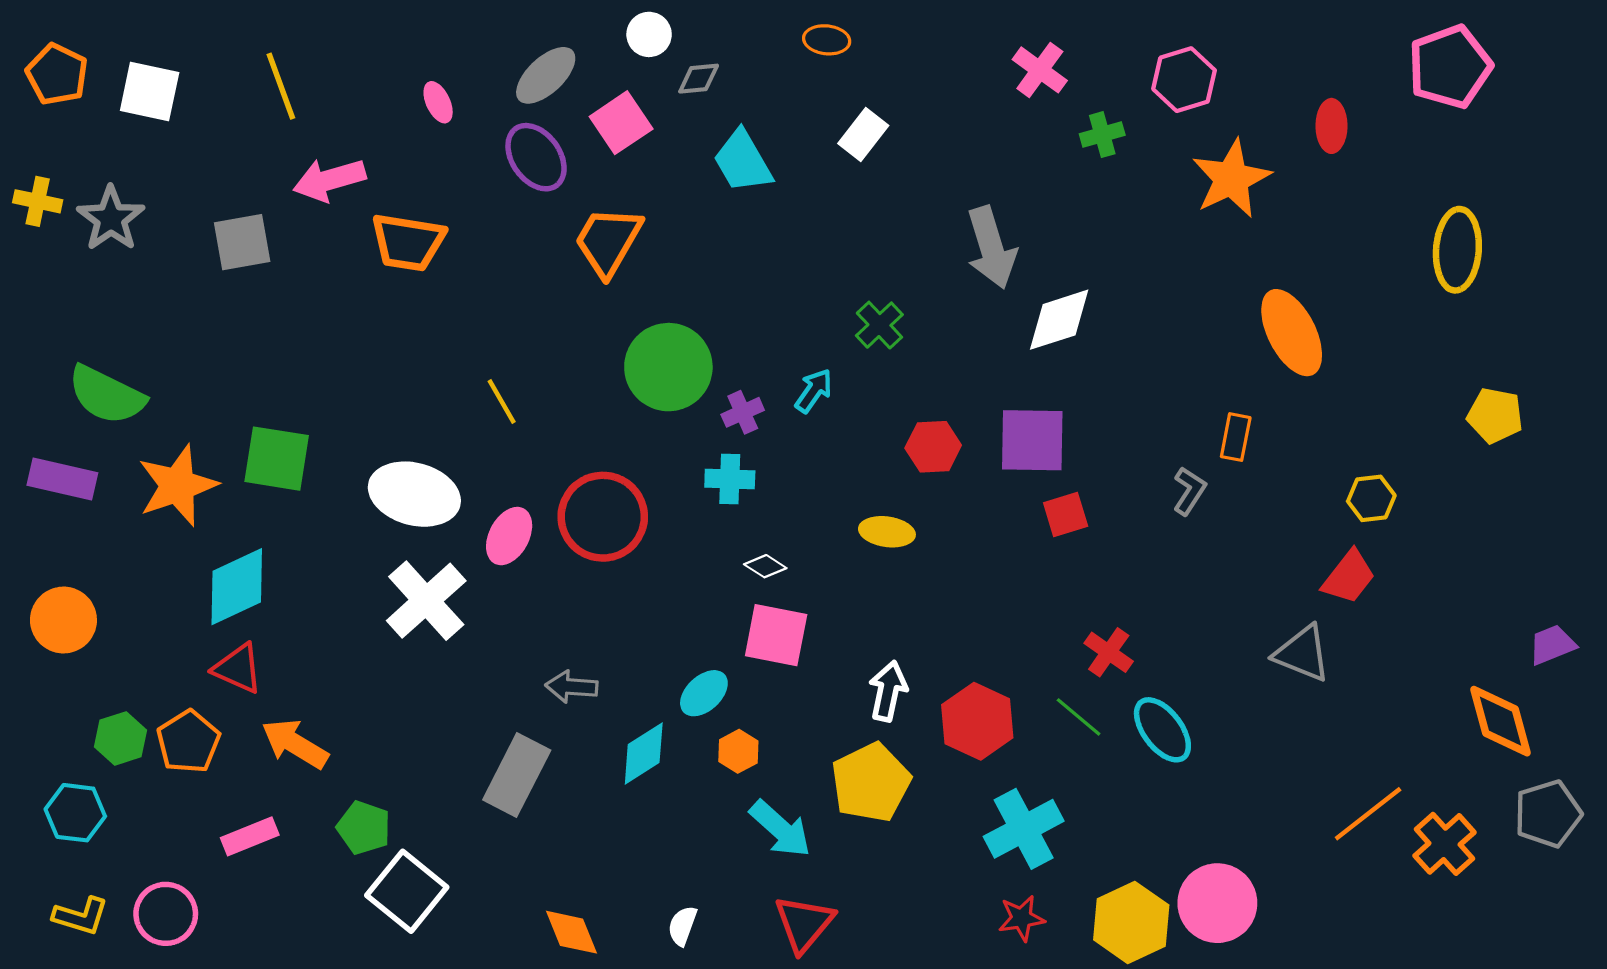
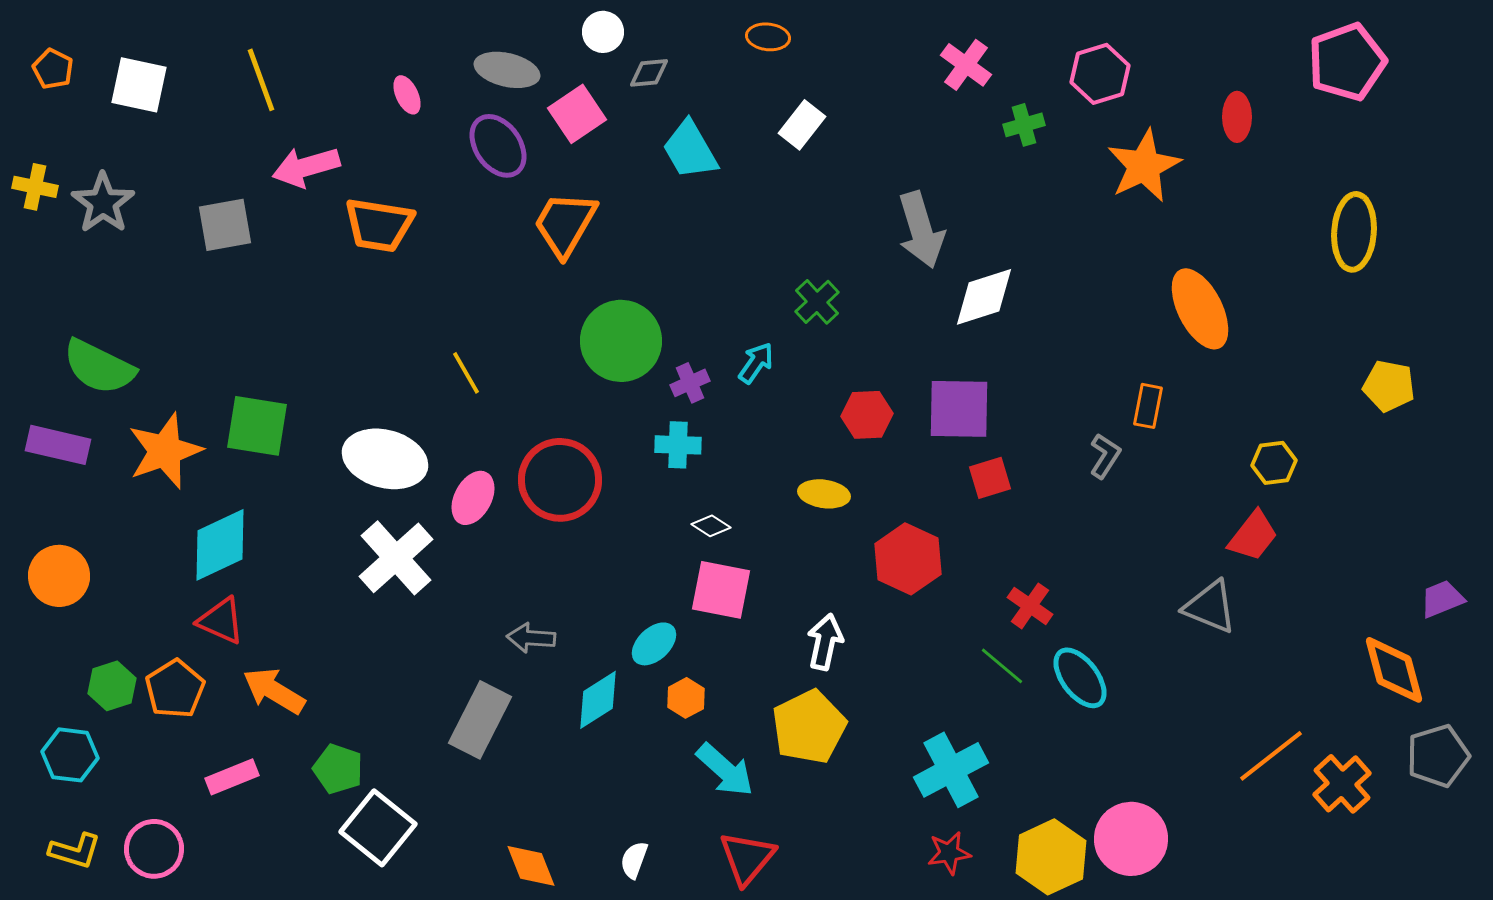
orange pentagon: (57, 74) -> (53, 69), size x0.7
gray ellipse: (546, 75) -> (507, 70), turned 56
red hexagon: (977, 721) -> (908, 559), moved

